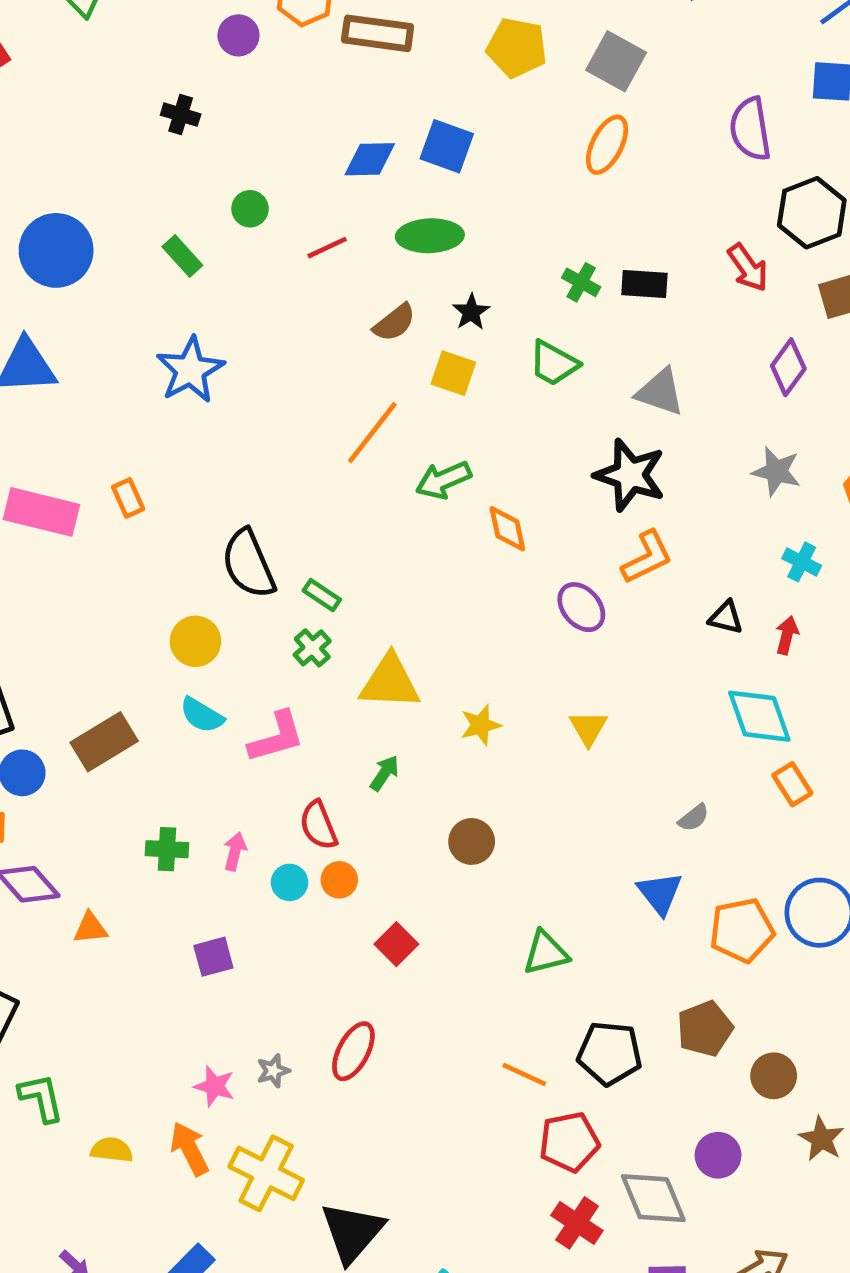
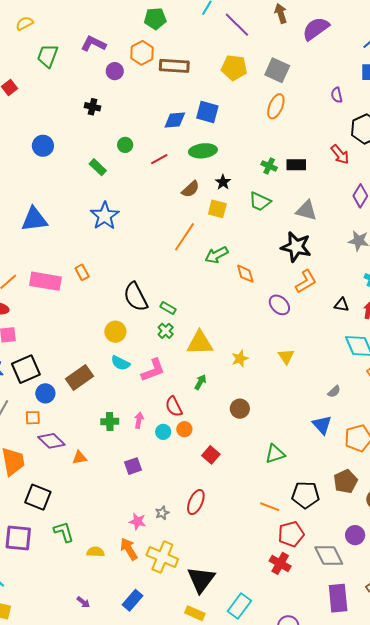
purple semicircle: (750, 129) -> (337, 95), size x0.6
blue circle: (56, 250) -> (43, 146), moved, size x0.7
red cross: (577, 1223) -> (280, 563), moved

